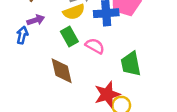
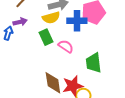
brown diamond: (62, 71) -> (53, 83), moved

